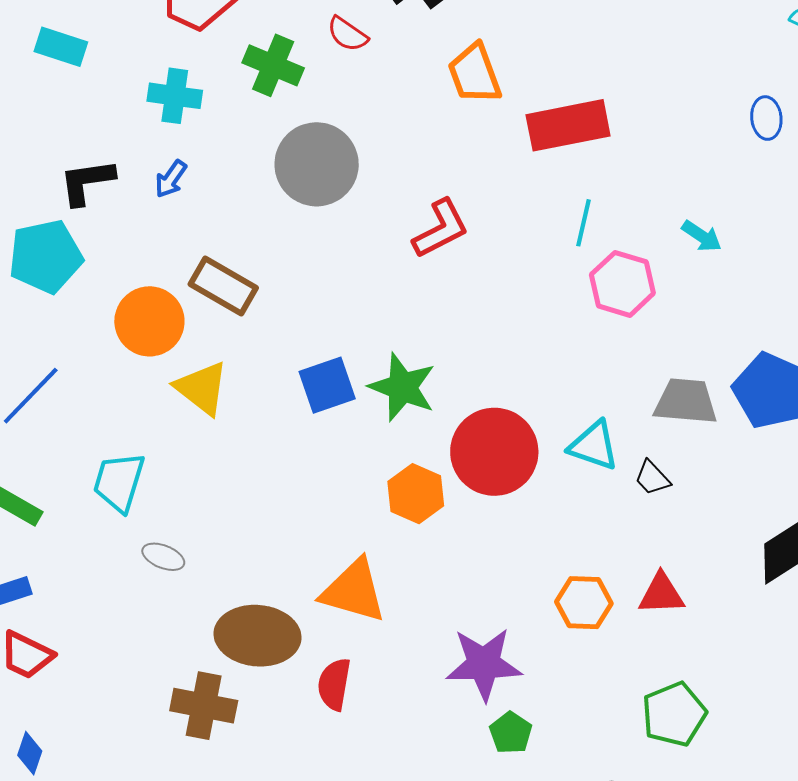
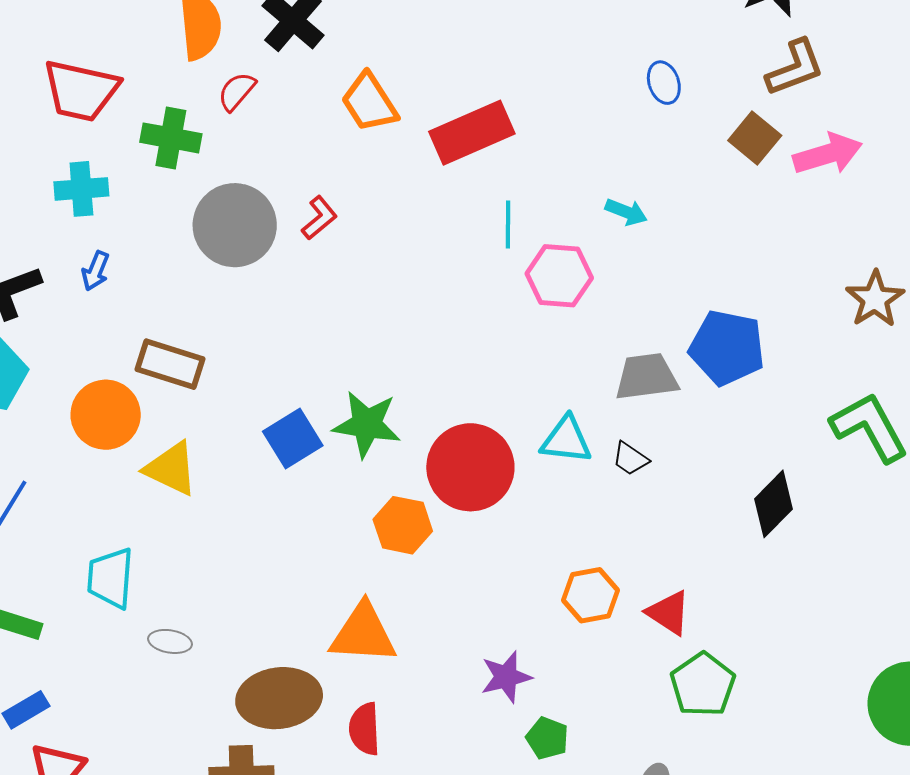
red semicircle: (347, 34) -> (237, 91), turned 108
red L-shape: (441, 229) -> (319, 218), moved, size x0.7
red triangle: (661, 594) -> (669, 613), moved, turned 48
purple star: (484, 664) -> (506, 677), size x0.7

